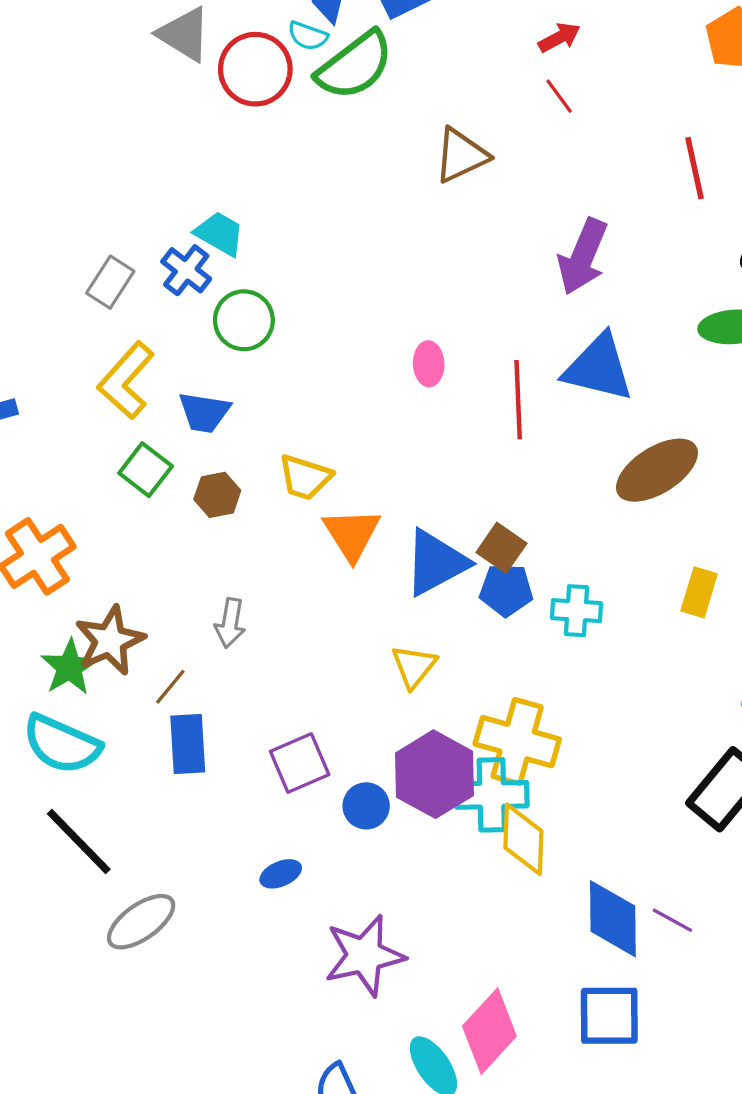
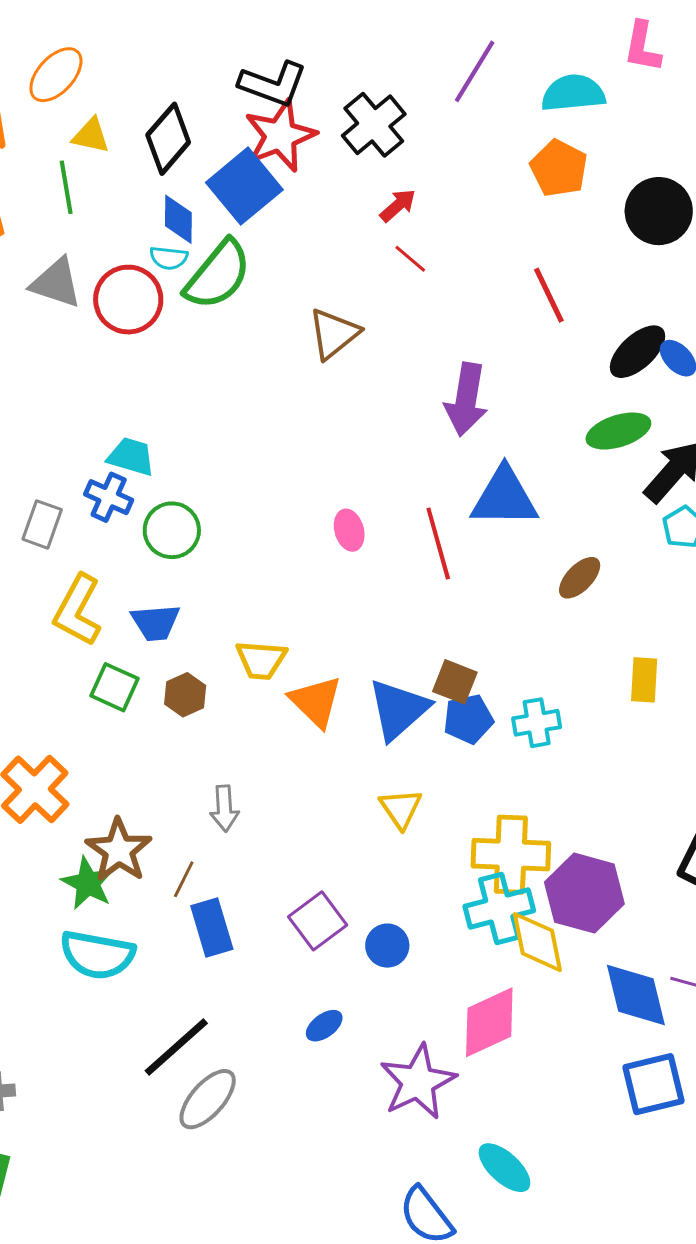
brown ellipse: (657, 470) -> (580, 578), size x0.6
purple hexagon: (435, 774) -> (584, 893), moved
black line: (79, 842) -> (176, 1047), moved, turned -74
pink diamond: (489, 1031) -> (489, 1022), moved, turned 36

